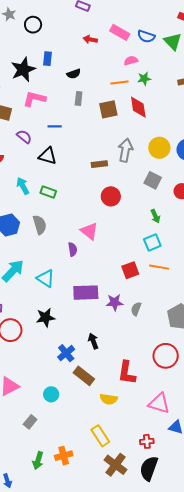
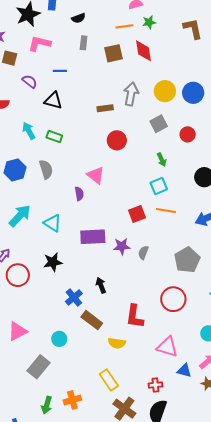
gray square: (153, 180) -> (159, 124), turned 36
gray rectangle: (30, 422) -> (39, 367), size x1.6

